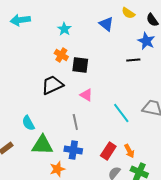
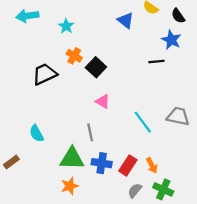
cyan star: (64, 29) -> (66, 26), moved
black square: (80, 65) -> (96, 67), turned 36
black trapezoid: (52, 85) -> (45, 74), moved
green triangle: (42, 145) -> (72, 159), moved
blue cross: (73, 150) -> (102, 163), moved

